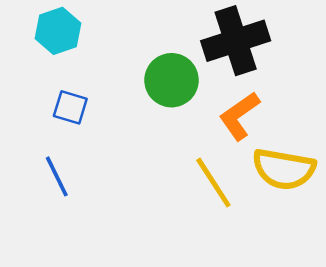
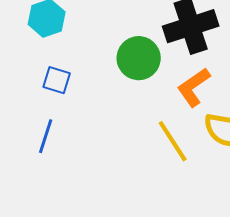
blue line: (57, 176) -> (46, 136), turned 44

